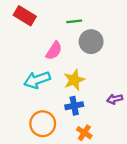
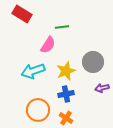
green line: (74, 21) -> (62, 27), moved
gray circle: (91, 42) -> (93, 62), moved
orange cross: (84, 133) -> (66, 118), moved

